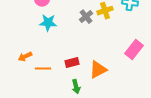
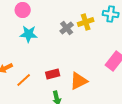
orange line: (43, 69) -> (24, 80), turned -42

